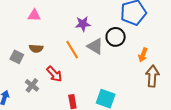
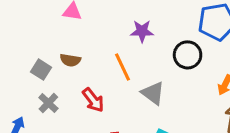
gray triangle: (95, 46) -> (153, 93), moved
gray cross: (32, 85) -> (48, 103), moved

